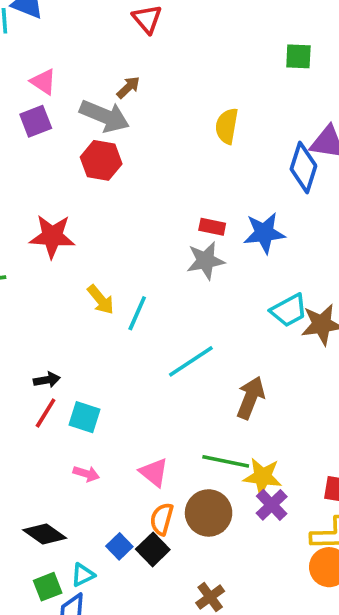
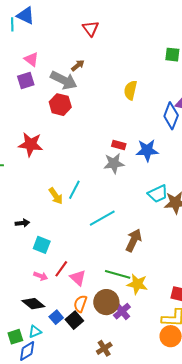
yellow arrow: (101, 300) -> (56, 196), moved
red line: (46, 413) -> (61, 269), moved
purple cross: (272, 505) -> (122, 311), moved
black diamond: (45, 534) -> (33, 304), moved

